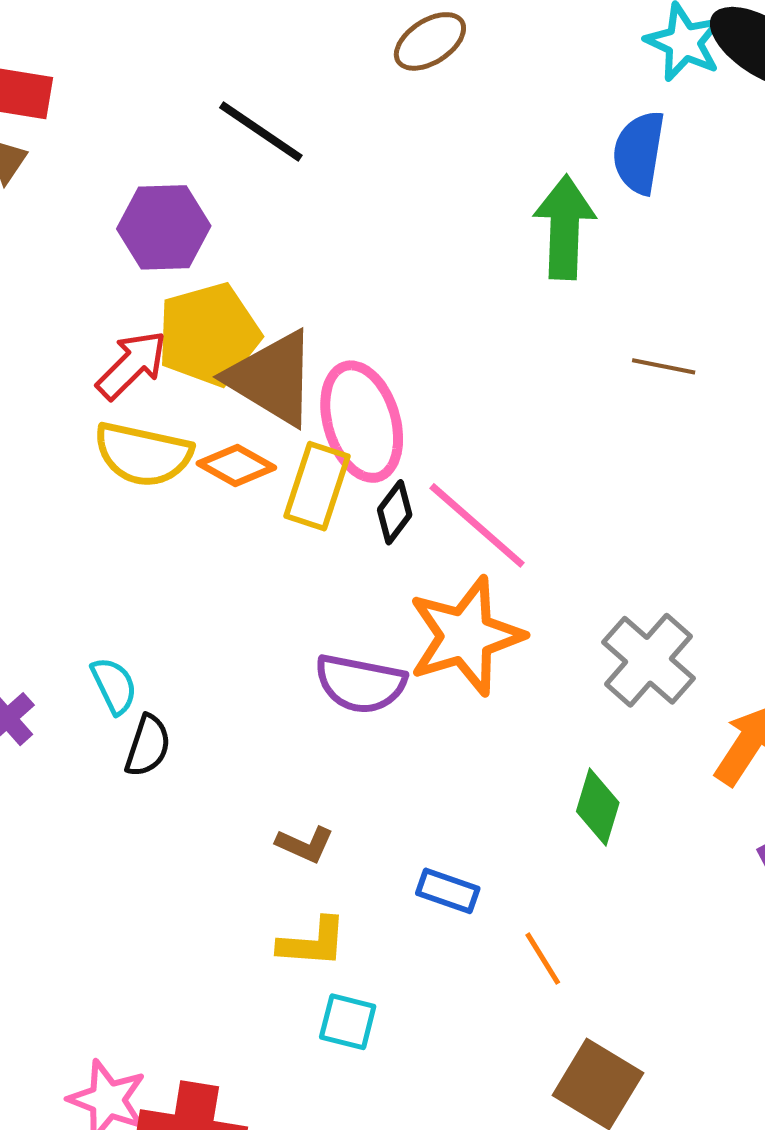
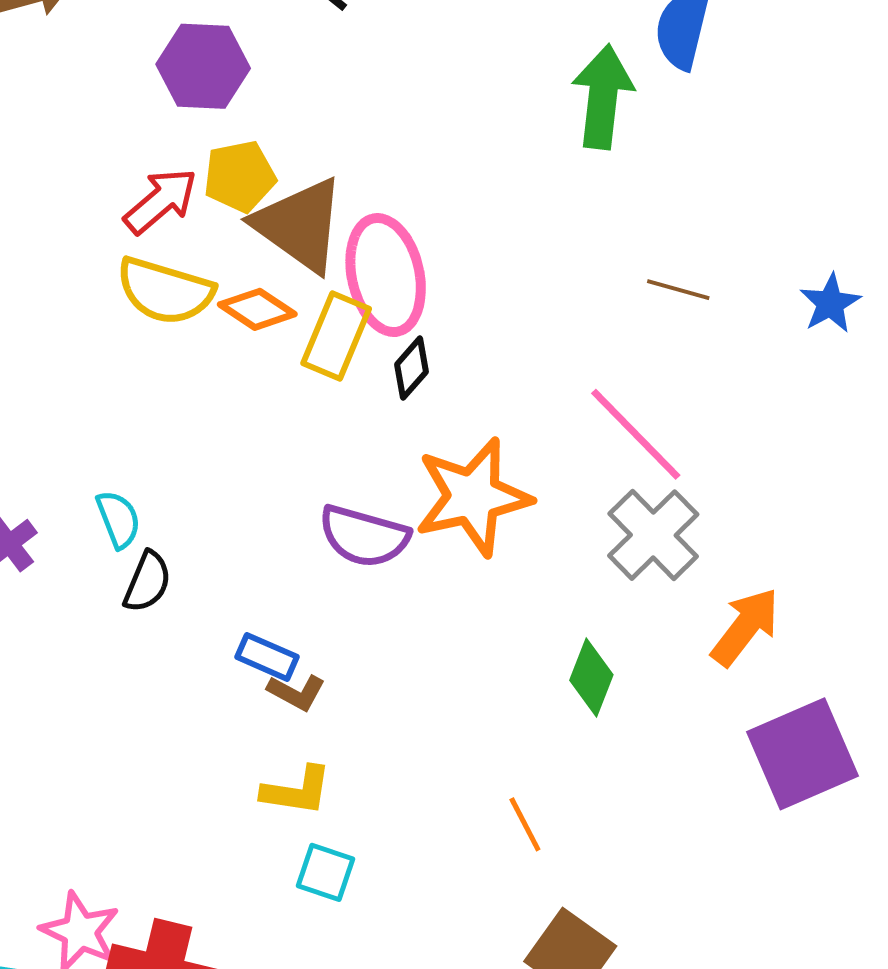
yellow pentagon: (209, 334) -> (240, 176), size x0.7
brown line: (664, 366) -> (678, 290), moved
pink line: (477, 525) -> (636, 434), moved
blue rectangle: (448, 891) -> (267, 657), moved

